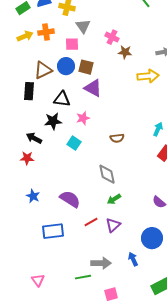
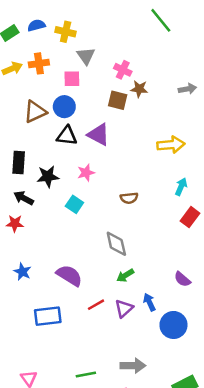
brown square: (86, 67) -> (118, 100), moved
yellow arrow: (148, 76) -> (171, 145), moved
black rectangle: (29, 91) -> (19, 162), moved
black triangle: (62, 99) -> (67, 136), moved
blue arrow: (133, 259) -> (149, 302), moved
gray arrow: (101, 263) -> (133, 366), moved

